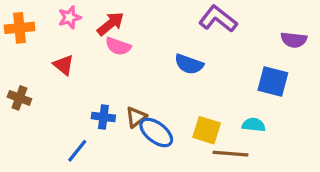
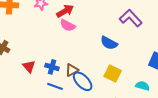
red triangle: (64, 65) -> (29, 66), moved
yellow square: (207, 130) -> (113, 74), moved
blue line: (77, 151) -> (55, 86), moved, turned 63

